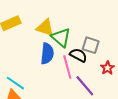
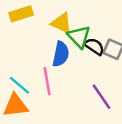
black semicircle: (78, 55) -> (94, 46), moved
pink line: (67, 67) -> (47, 81), moved

